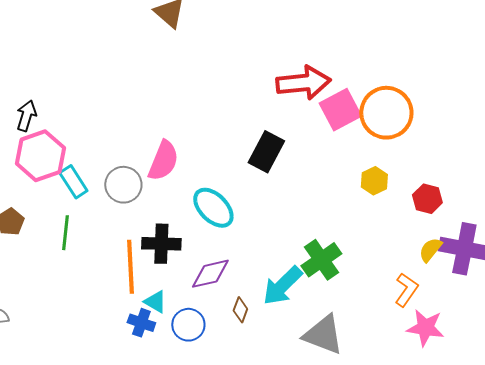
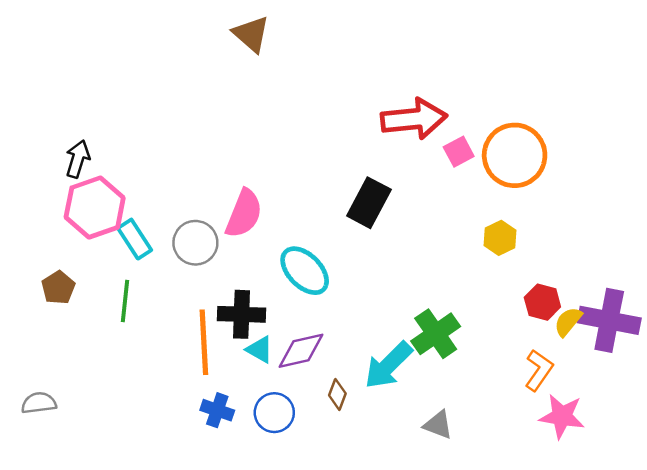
pink square: (340, 110) -> (459, 152), size x0.6
red hexagon: (427, 199) -> (542, 302), moved
cyan triangle: (155, 302) -> (260, 350), moved
gray triangle: (323, 335) -> (438, 425), size x0.6

